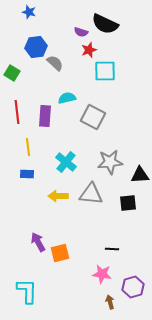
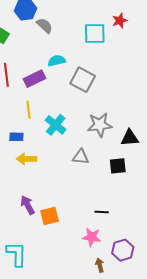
red star: (89, 50) -> (120, 21), moved
purple rectangle: (45, 116) -> (35, 79), turned 60
yellow line: (28, 147) -> (29, 110), moved
gray triangle: (91, 194) -> (81, 157), size x0.7
yellow arrow: (58, 196) -> (27, 159), moved

